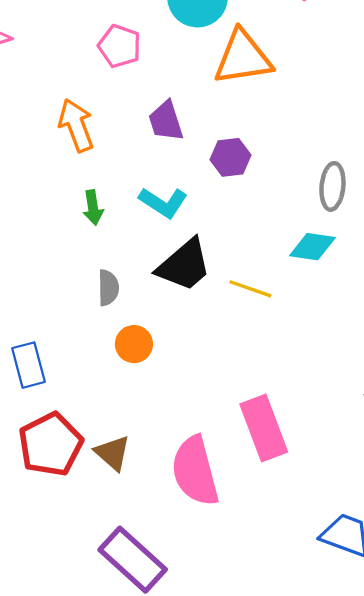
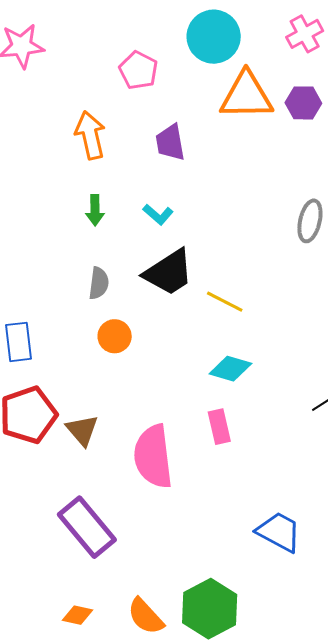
purple hexagon: (230, 157) -> (303, 103), moved
cyan L-shape: (163, 203) -> (158, 214), size x0.7
cyan diamond: (312, 247) -> (230, 369), moved
pink rectangle: (264, 428) -> (219, 427), size x0.6

